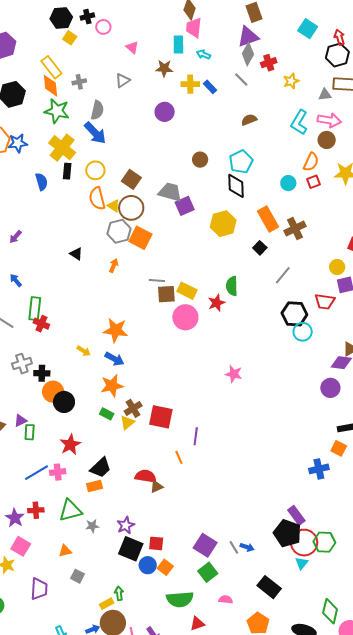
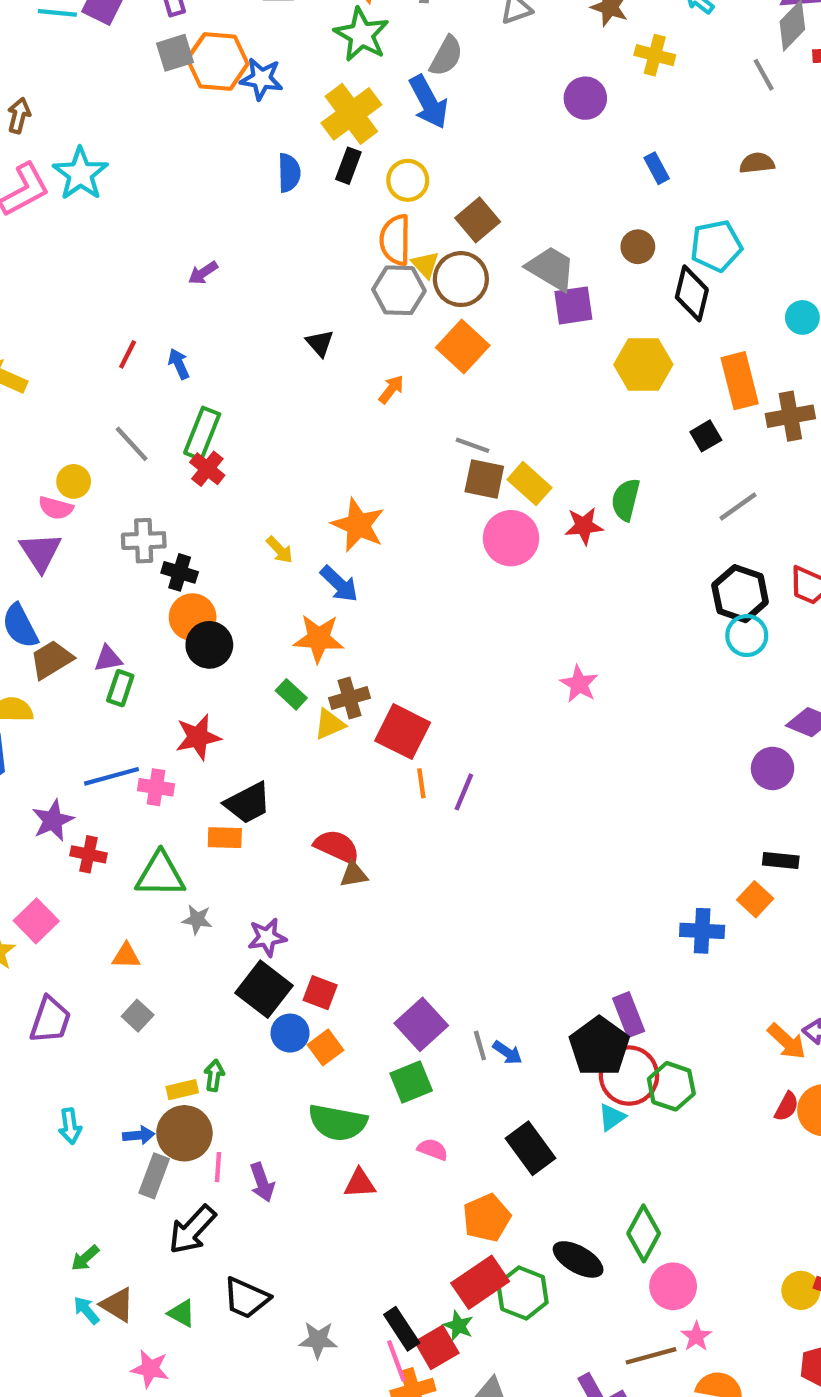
blue rectangle: (210, 87) -> (657, 168), moved
brown circle: (200, 160) -> (638, 247), moved
gray hexagon: (119, 231) -> (399, 290), moved
orange line: (179, 457) -> (421, 783), moved
purple star: (15, 518) -> (53, 820), moved

